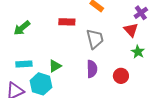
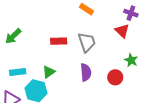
purple cross: (141, 13) -> (131, 13), turned -32
red rectangle: (67, 22) -> (59, 41), moved
green star: (138, 52) -> (131, 60), moved

